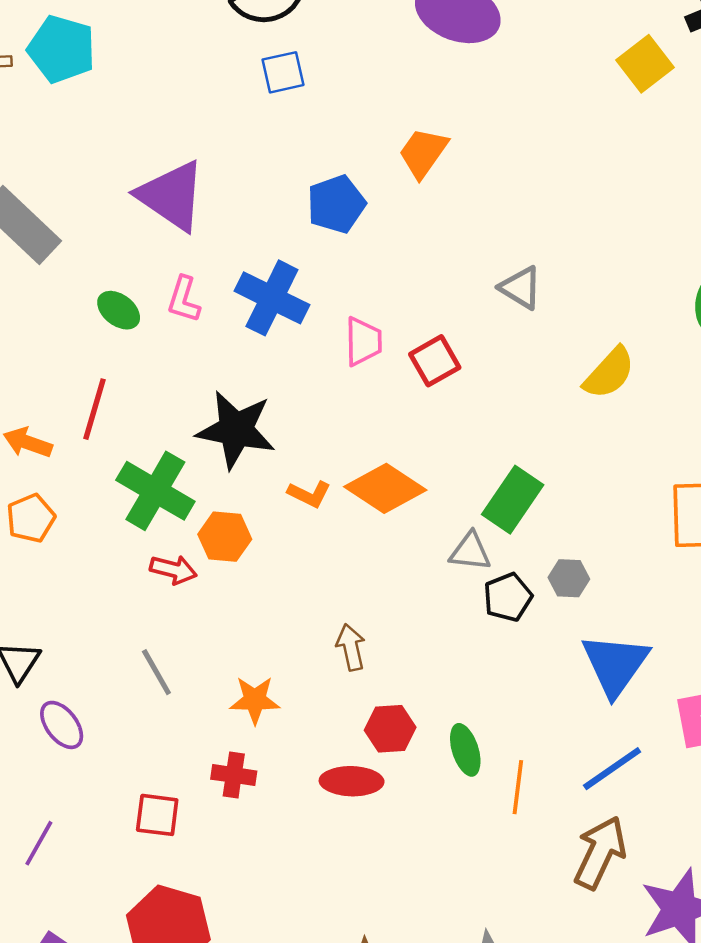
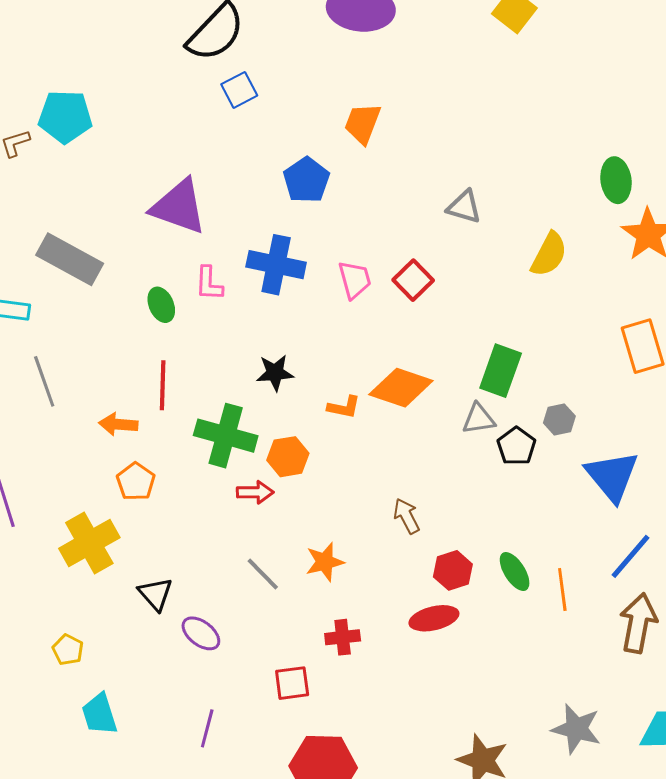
green ellipse: (119, 310) -> (161, 305), turned 44
black star: (236, 430) -> (275, 373), size x0.6
orange star: (255, 700) -> (325, 562), moved

